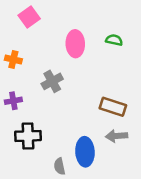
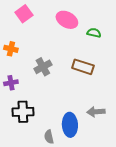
pink ellipse: (75, 44) -> (67, 20), moved, turned -60
brown rectangle: (113, 107) -> (83, 67), moved

